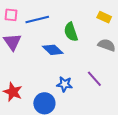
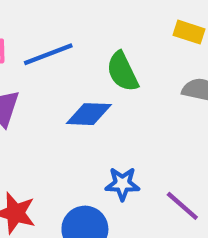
blue diamond: (53, 50) -> (89, 114), turned -35
purple line: (94, 79) -> (182, 206), moved

